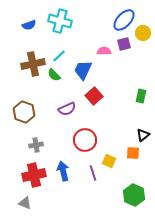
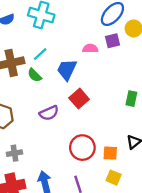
red circle: (85, 140) -> (82, 148), moved
orange square: (133, 153) -> (110, 153), moved
yellow square: (109, 161) -> (114, 178), moved

